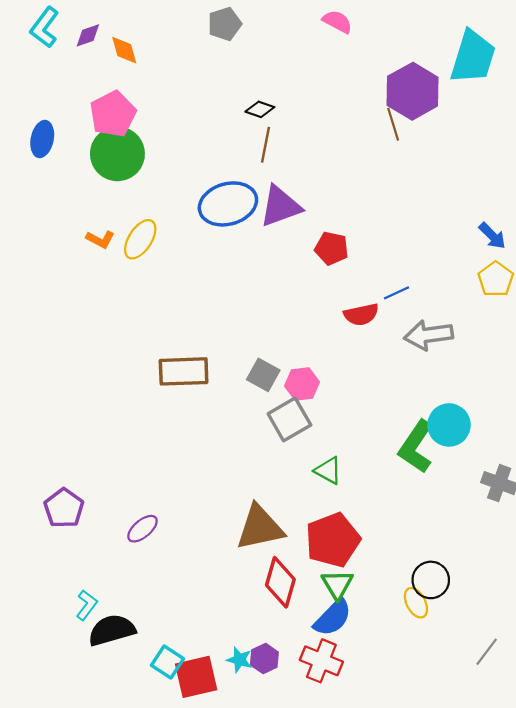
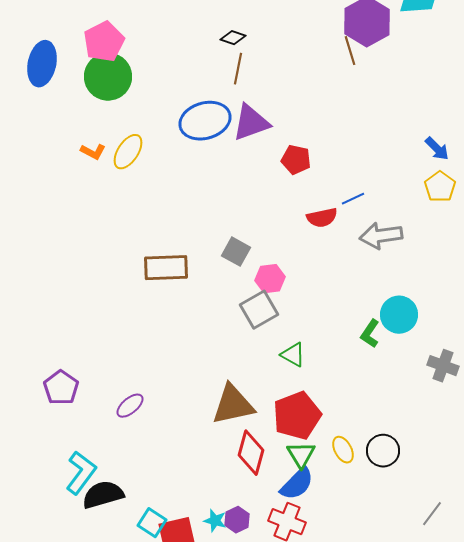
blue ellipse: (42, 139) -> (42, 64), size x1.4
gray square: (263, 375) -> (236, 252), moved
green L-shape: (416, 447) -> (370, 334), size x0.6
yellow ellipse: (416, 603) -> (343, 450), moved
cyan L-shape: (87, 605) -> (81, 473), size x1.6

